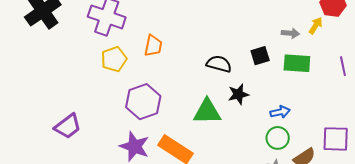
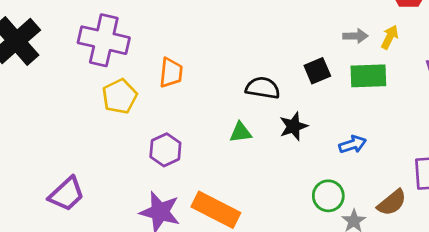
yellow arrow: (316, 26) -> (390, 37), moved
purple hexagon: (143, 102) -> (165, 150), size x0.7
green triangle: (207, 112) -> (241, 132), moved, size x0.6
green circle: (278, 138) -> (328, 196), moved

